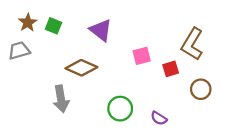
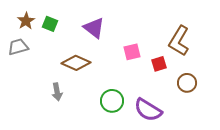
gray arrow: (61, 99) -> (57, 92), size x0.7
purple semicircle: (159, 118) -> (148, 110), size x1.8

